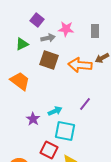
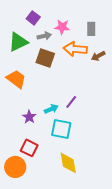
green triangle: (22, 44) -> (18, 42), size x1.5
orange arrow: (80, 65) -> (75, 49), moved
purple line: (85, 104) -> (71, 102), moved
red square: (49, 150) -> (29, 148), moved

